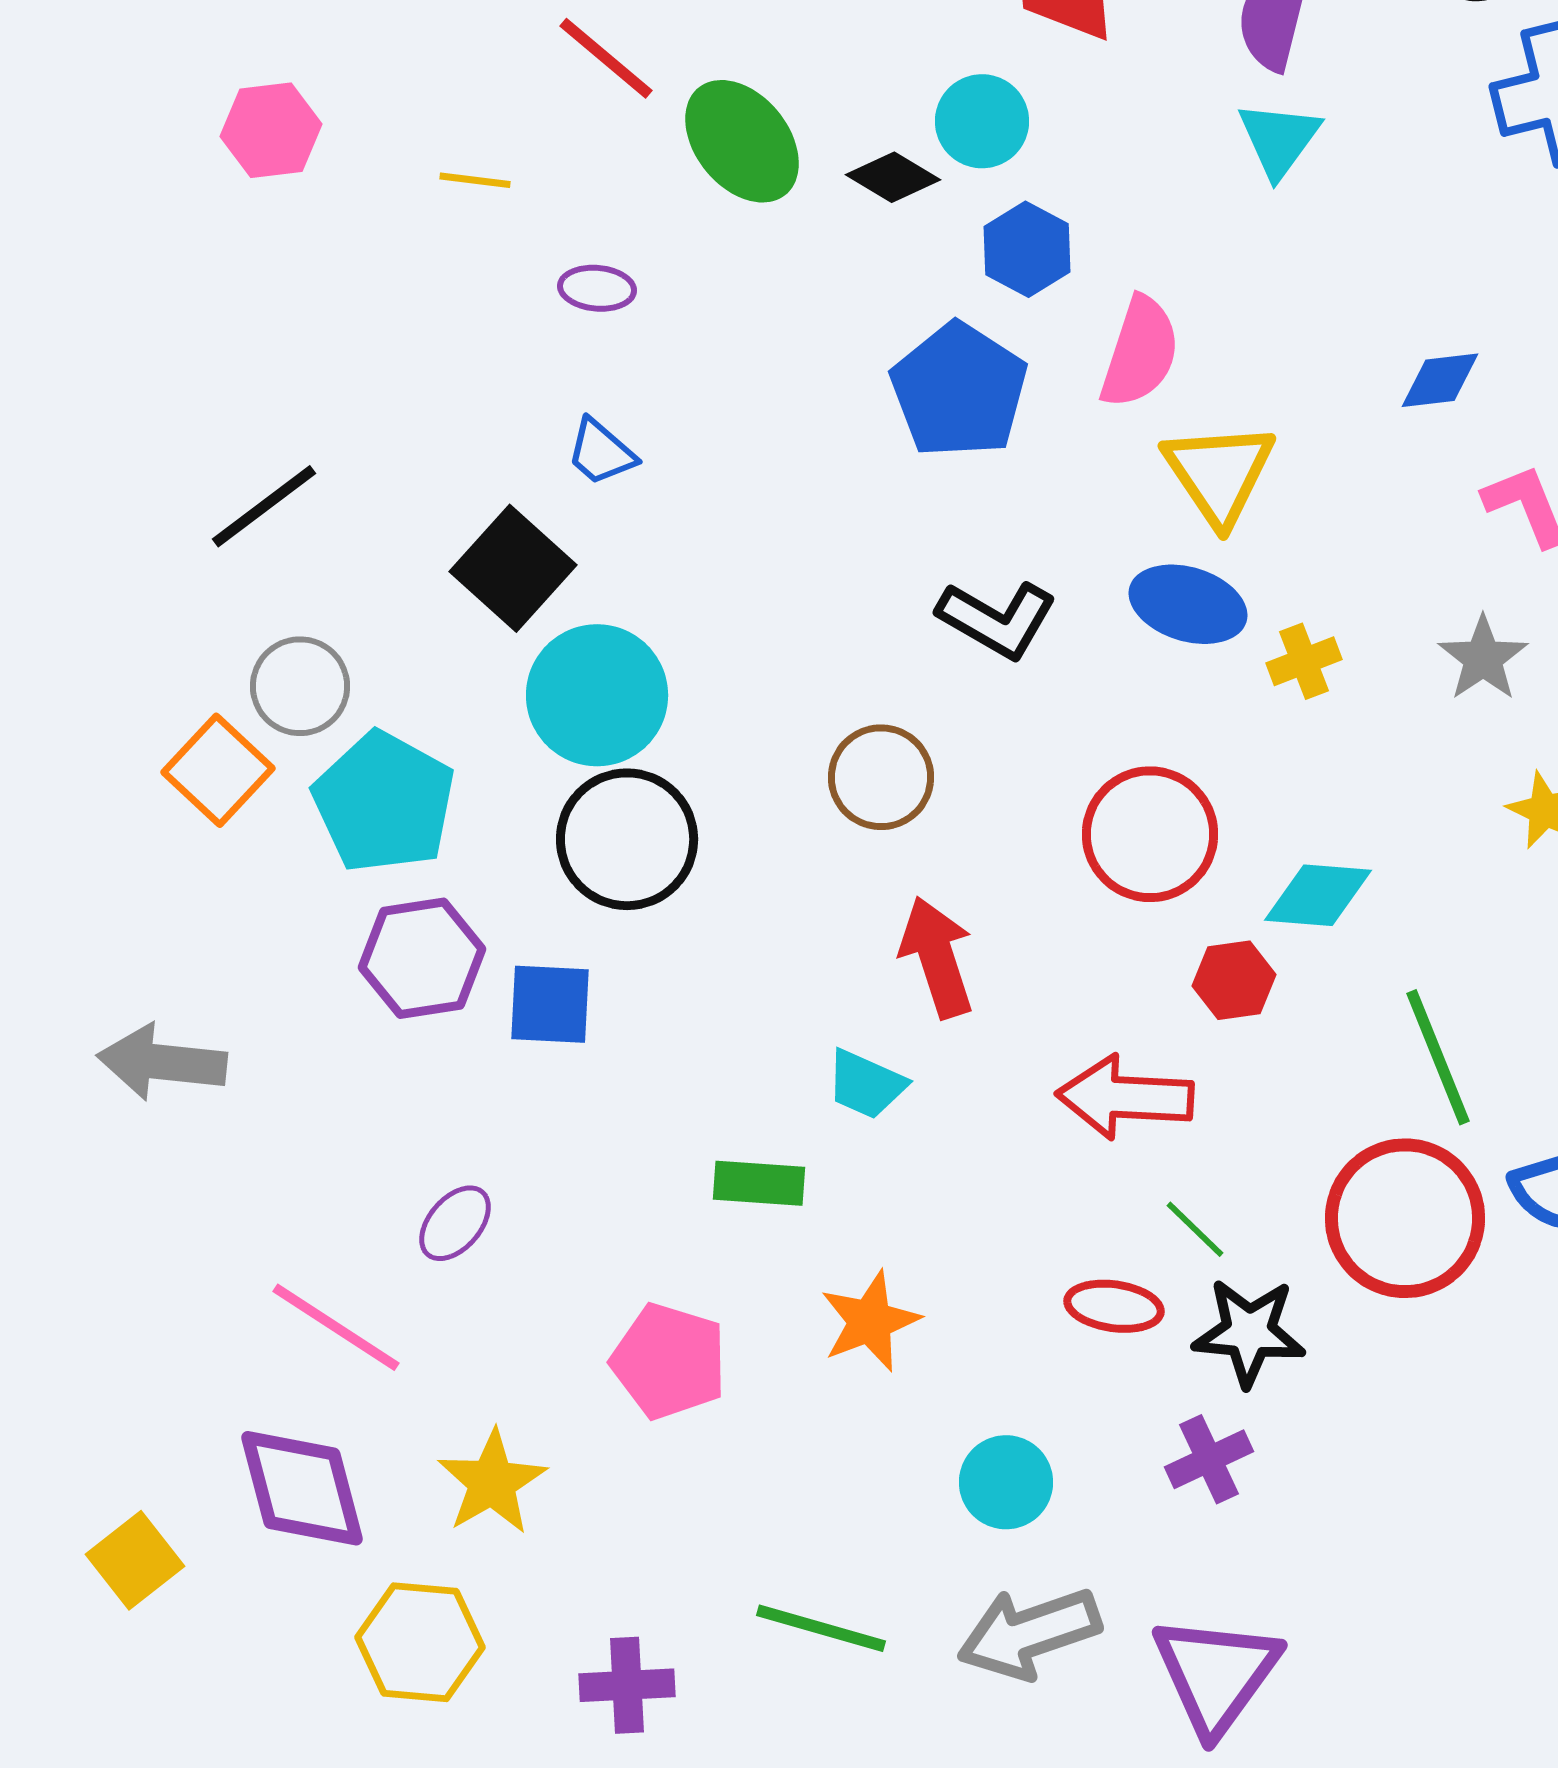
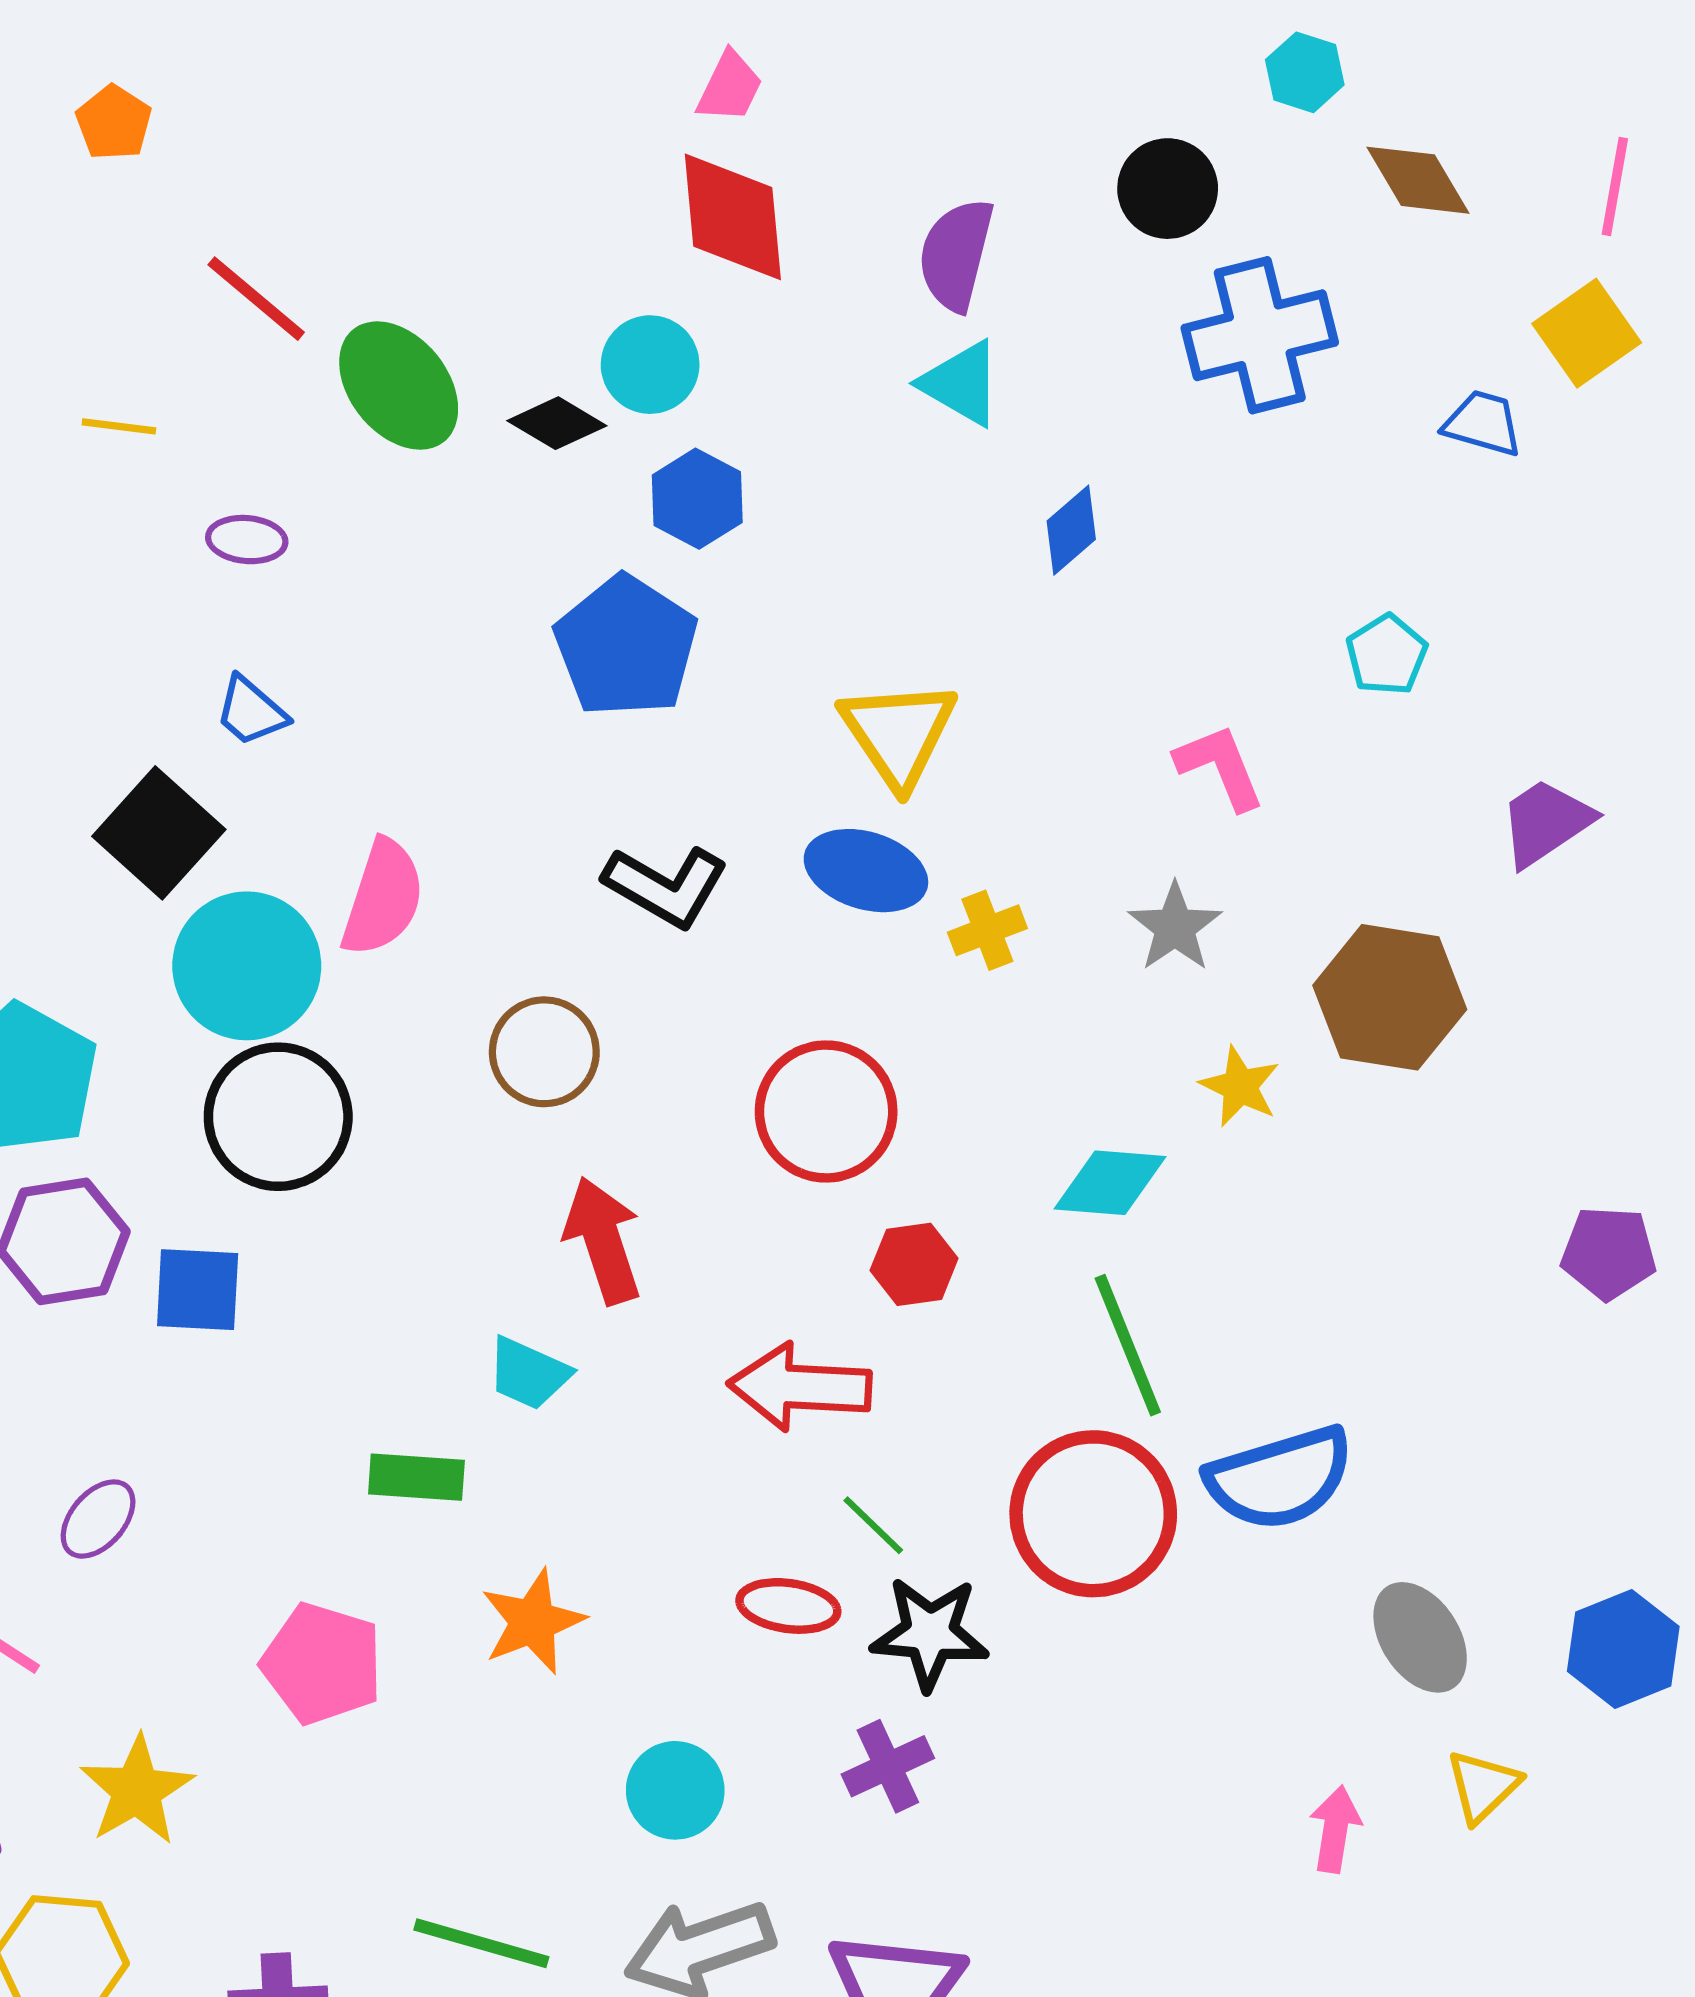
cyan triangle: (1279, 139) -> (961, 383), turned -36
pink semicircle: (1140, 352) -> (383, 898), moved
blue diamond: (1440, 380) -> (1071, 530), moved, turned -34
cyan diamond: (1318, 895) -> (1110, 1183), moved

